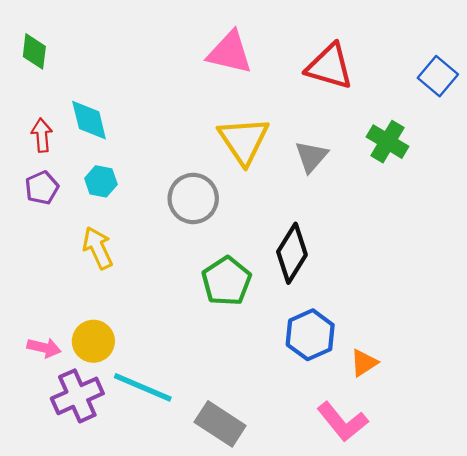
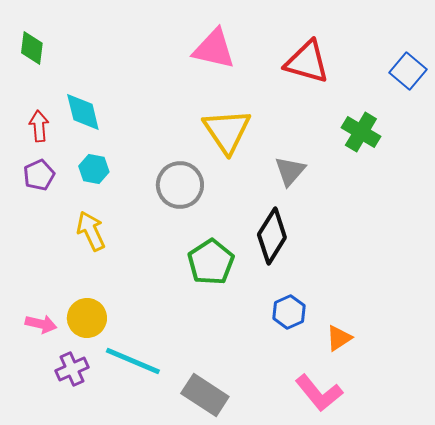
gray triangle: (311, 157) -> (290, 171), moved
blue hexagon: (310, 335) -> (289, 312), size x0.7
purple cross: (77, 396) -> (72, 369), size x0.7

